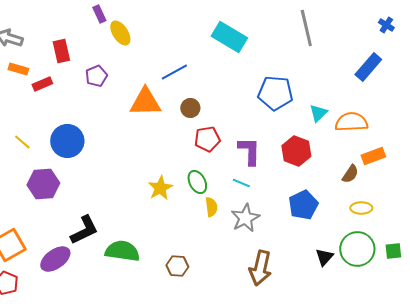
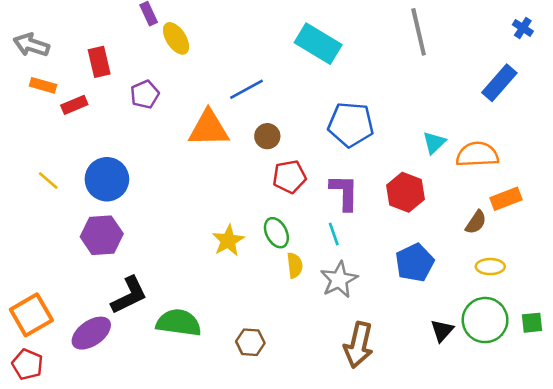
blue pentagon: (275, 93) -> (351, 124), moved
cyan line: (241, 183) -> (334, 234), turned 48
purple hexagon: (43, 184) -> (102, 235), moved

